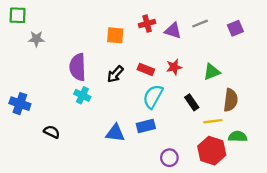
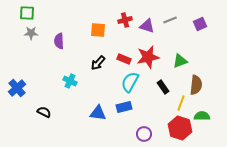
green square: (18, 15) -> (27, 13), moved
purple semicircle: (78, 67) -> (59, 41), moved, size x0.7
red star: (174, 67) -> (148, 57), size x1.6
blue cross: (20, 104) -> (17, 88), turned 30
yellow line: (213, 121) -> (181, 103), turned -63

